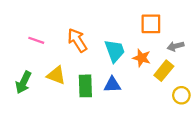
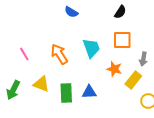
pink line: (36, 40) -> (24, 54), turned 40
gray arrow: (176, 46) -> (143, 59), turned -64
cyan trapezoid: (115, 51) -> (91, 48), moved

